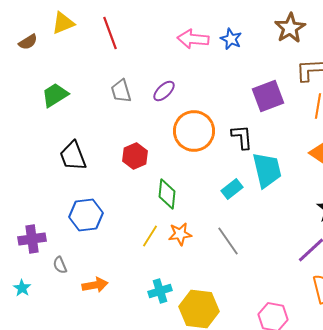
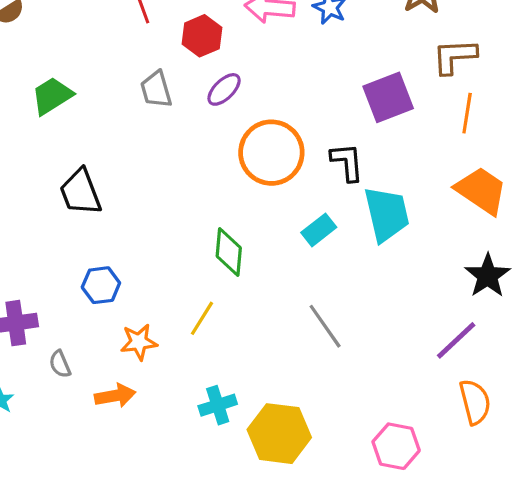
red hexagon: (135, 156) -> (202, 36), moved
cyan rectangle: (232, 189) -> (319, 230), moved
blue hexagon: (86, 215) -> (101, 285), size x0.7
orange star: (180, 234) -> (139, 342), moved

